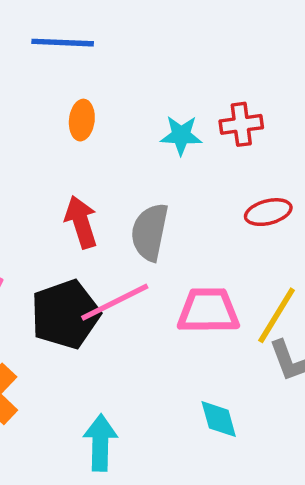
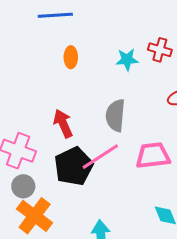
red cross: (241, 124) -> (160, 50), turned 30
red arrow: (81, 222) -> (63, 124), moved

